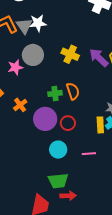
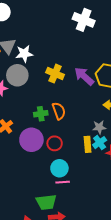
white star: (38, 23) -> (24, 54), moved
cyan circle: (58, 150) -> (59, 168), moved
pink line: (89, 154) -> (63, 182), moved

